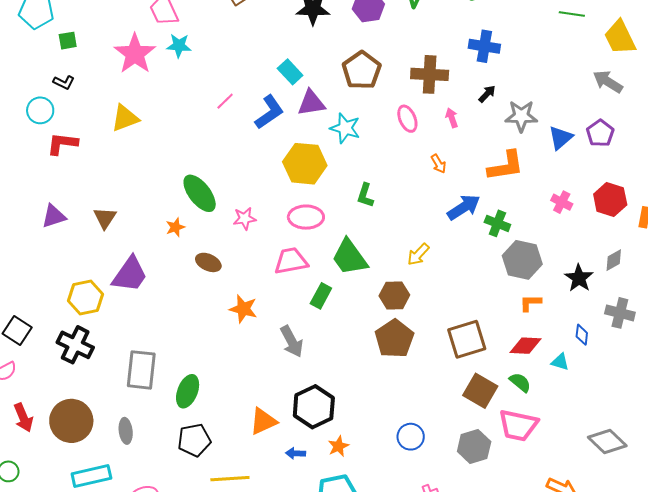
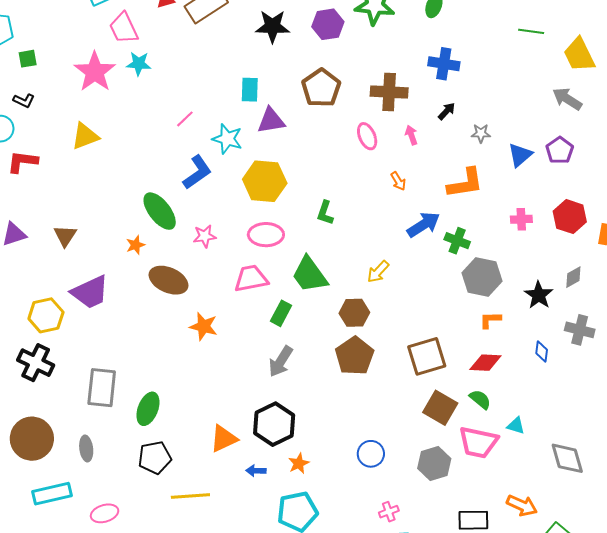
cyan rectangle: (290, 72) -> (250, 90), turned 45
blue L-shape: (269, 112) -> (197, 172), moved
gray star: (521, 116) -> (481, 133), size x0.6
cyan star: (345, 128) -> (227, 139), moved
pink cross: (562, 202) -> (521, 219), turned -30
brown ellipse: (208, 262) -> (169, 280), size x1.5
purple trapezoid: (130, 274) -> (90, 292), turned 30
gray arrow: (292, 341) -> (281, 361), moved, turned 60
cyan triangle: (560, 362) -> (516, 426), moved
gray diamond: (607, 442) -> (567, 458), turned 30

